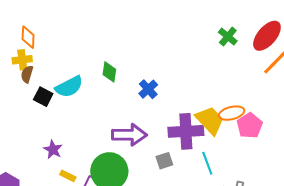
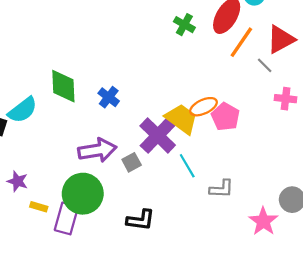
green diamond: (109, 72) -> (63, 86), size x1.5
purple cross: (186, 131) -> (158, 135), turned -32
gray square: (164, 161) -> (132, 162), moved

